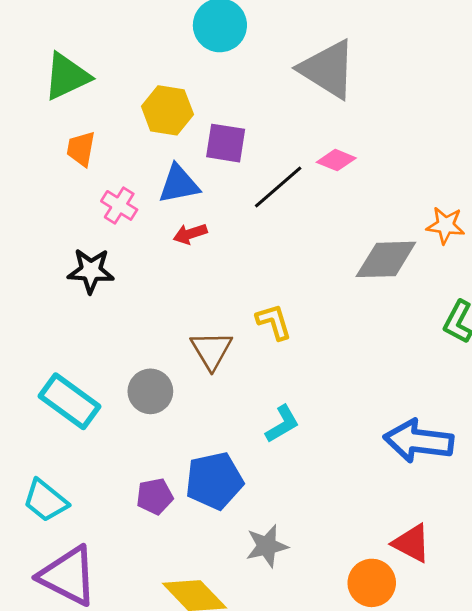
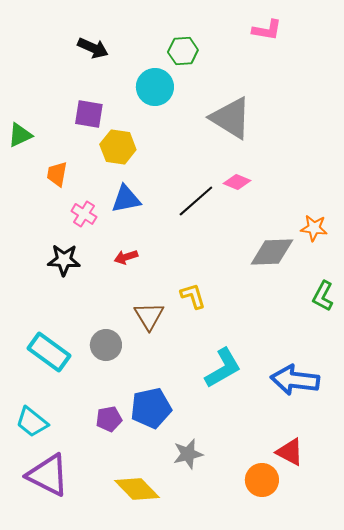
green triangle: (67, 76) -> (20, 135), moved, size x0.7
purple square: (226, 143) -> (89, 114), moved
red arrow: (190, 234) -> (126, 257), moved
cyan L-shape: (282, 424) -> (223, 368), moved, size x1.5

